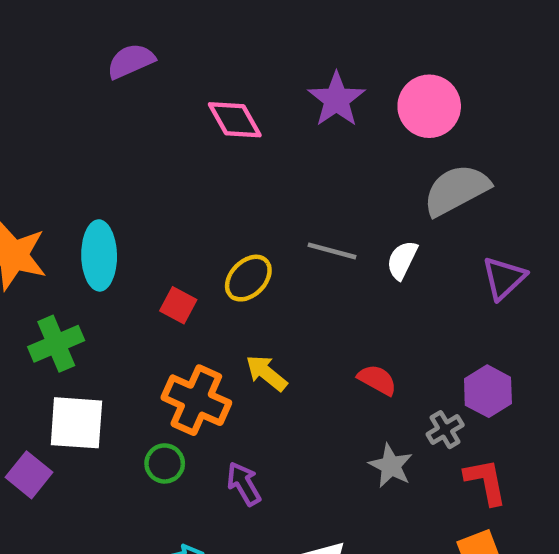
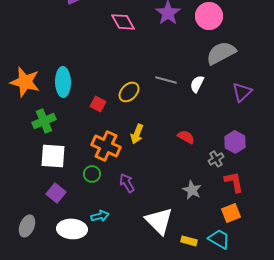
yellow arrow: (266, 373) -> (137, 134), turned -108
gray star: (391, 466) -> (192, 190), moved
purple square: (29, 475) -> (56, 193), moved

